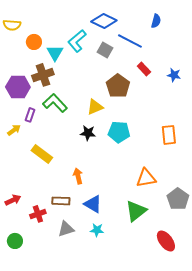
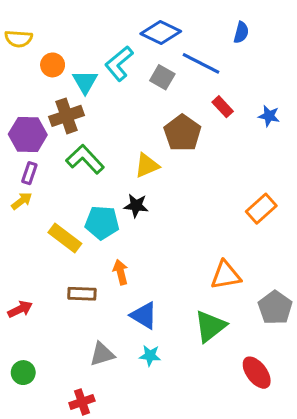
purple rectangle: (30, 115) -> (29, 173), moved
cyan pentagon: (119, 132) -> (102, 223), moved
orange rectangle: (169, 135) -> (261, 209), turned 54
brown rectangle: (61, 201) -> (82, 294), moved
red cross: (38, 214) -> (82, 402), moved

